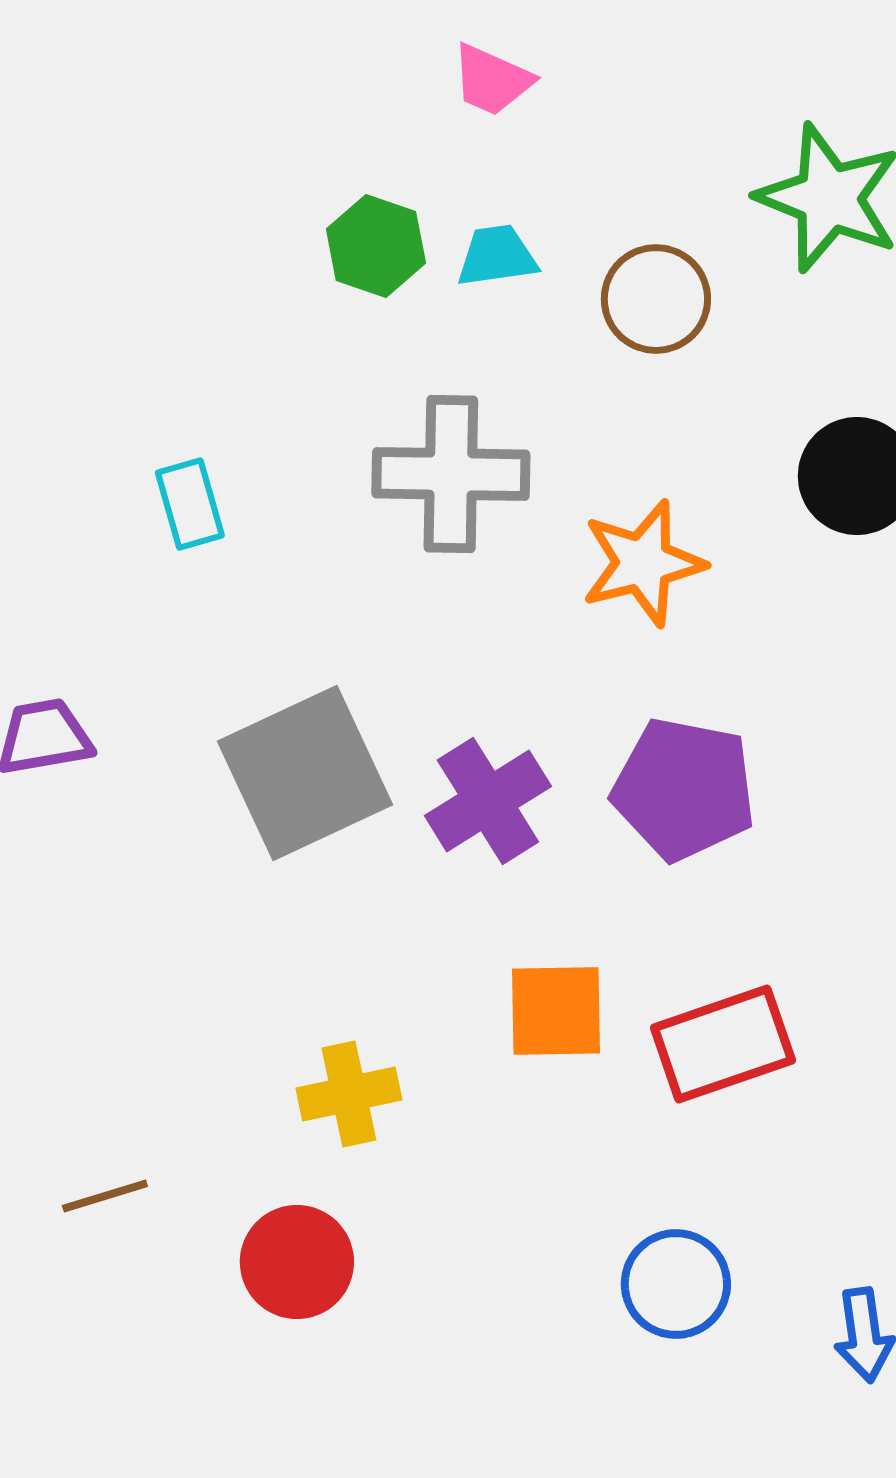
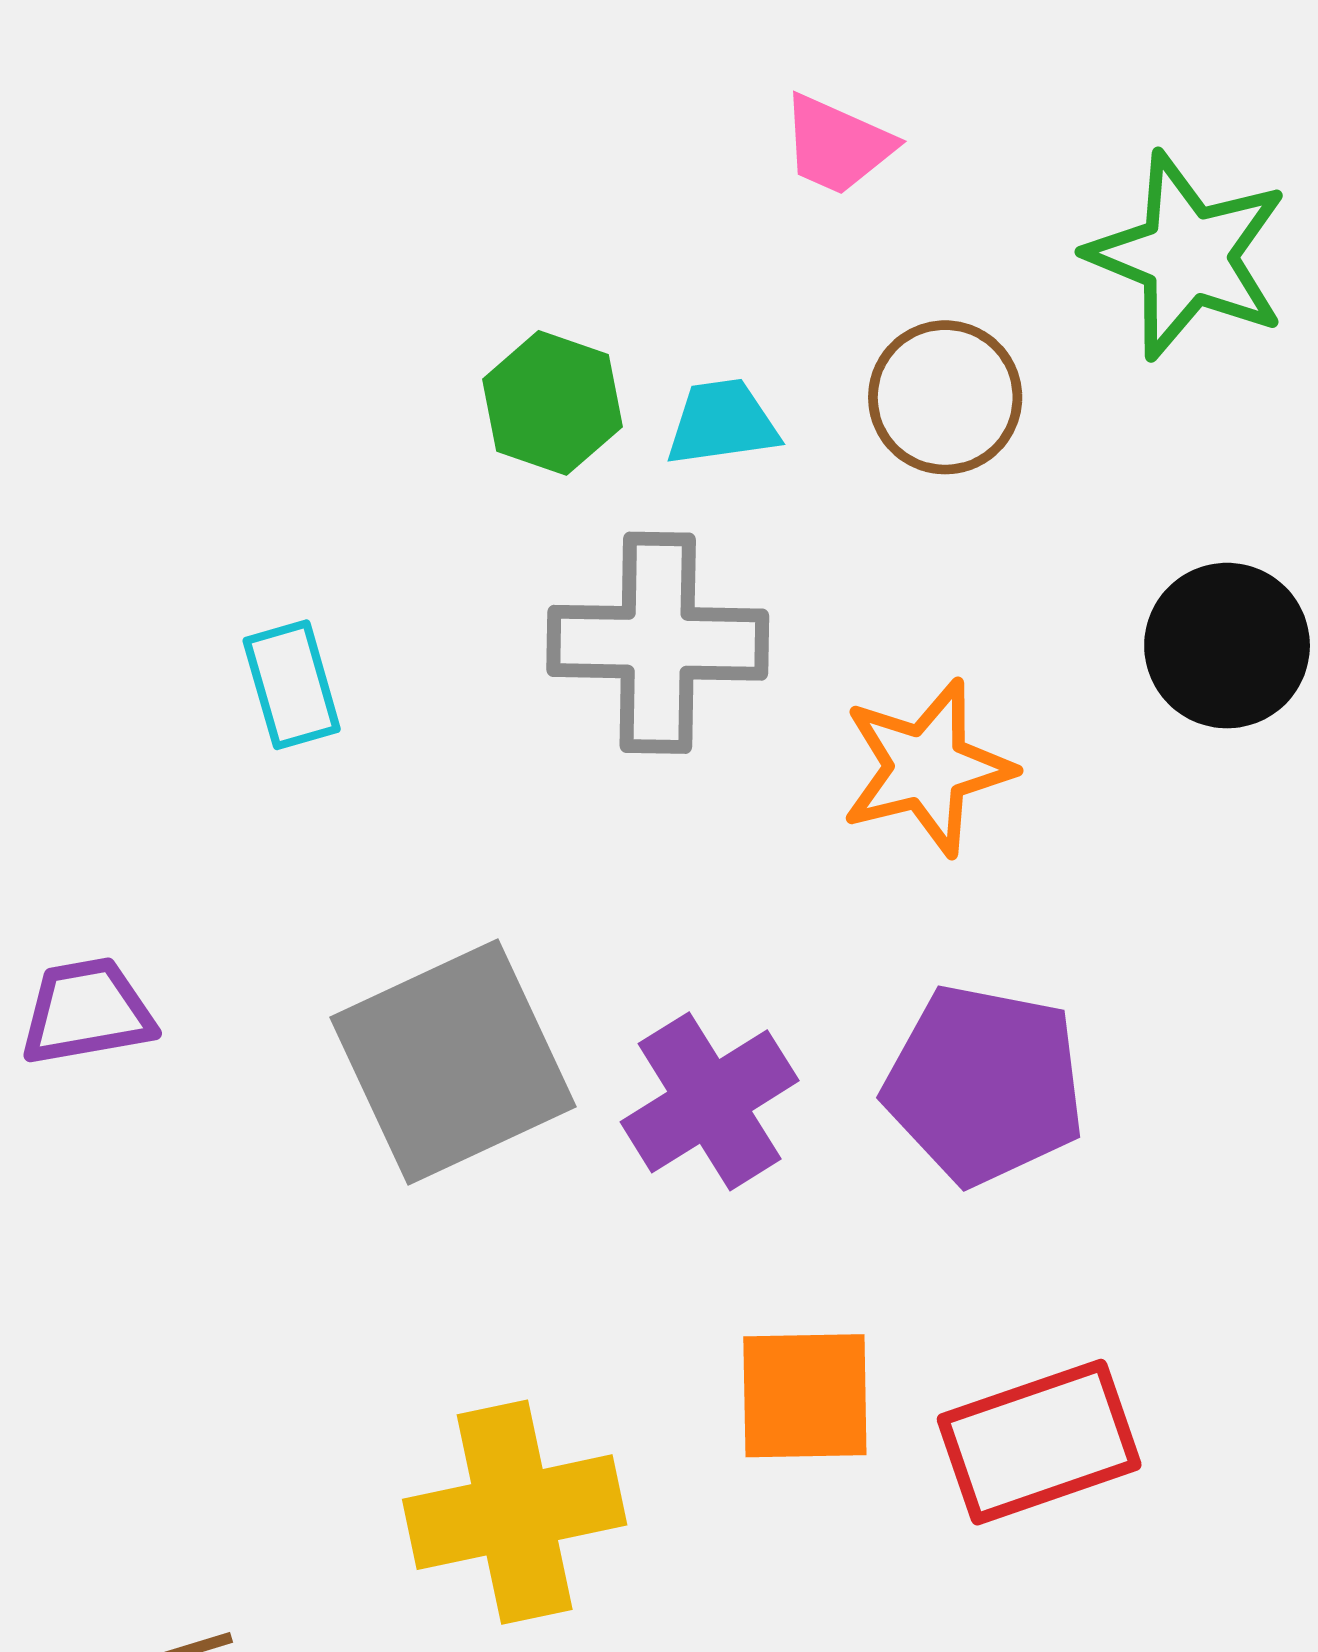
pink trapezoid: (492, 80) -> (837, 145), moved
green hexagon: (376, 246) -> (553, 403), moved
cyan trapezoid: (497, 256) -> (722, 423), moved
yellow cross: (349, 1094) -> (515, 1512), size x1.5

